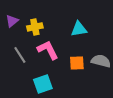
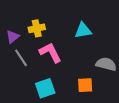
purple triangle: (12, 21) -> (13, 37), moved
orange square: (77, 63) -> (85, 85), moved

